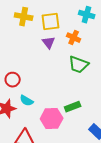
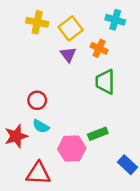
yellow square: (51, 22) -> (71, 28), turned -30
green trapezoid: (79, 65) -> (105, 82), turned 70
red circle: (13, 80) -> (37, 100), moved

